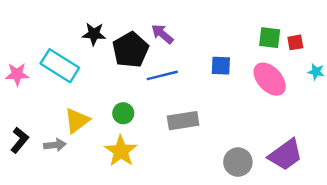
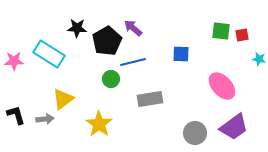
pink ellipse: (270, 79) -> (222, 86), moved
green circle: (123, 113) -> (111, 79), moved
black L-shape: (20, 140) -> (16, 115), turned -55

